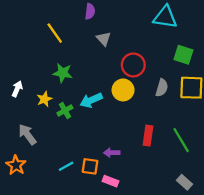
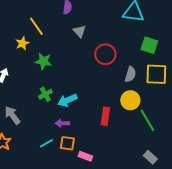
yellow circle: (123, 90) -> (130, 100), moved
yellow star: (44, 99) -> (22, 43), moved
cyan arrow: (91, 100) -> (67, 100), moved
red rectangle: (148, 136) -> (105, 116), moved
purple arrow: (112, 153) -> (62, 123), moved

